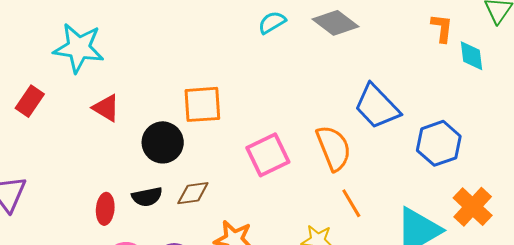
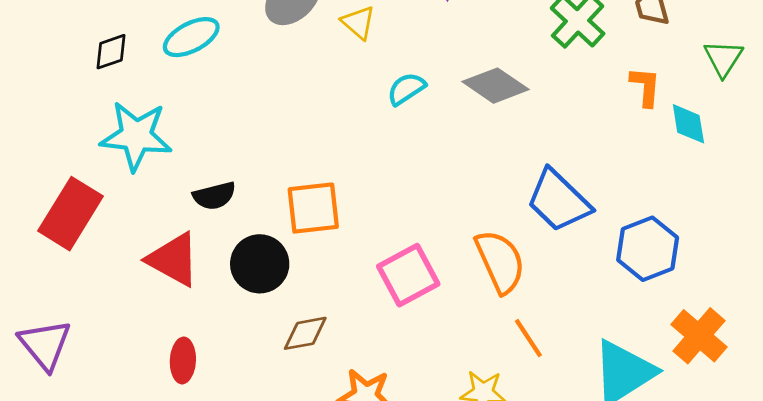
red rectangle: (30, 101) -> (70, 214), size x1.6
red triangle: (106, 108) -> (173, 259), moved, size x1.4
black semicircle: (147, 197) -> (214, 196), moved

